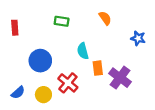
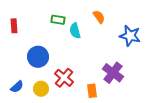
blue star: (138, 38) -> (130, 36), size x1.5
cyan semicircle: (83, 51) -> (75, 31), moved
orange rectangle: (98, 68) -> (92, 91), moved

